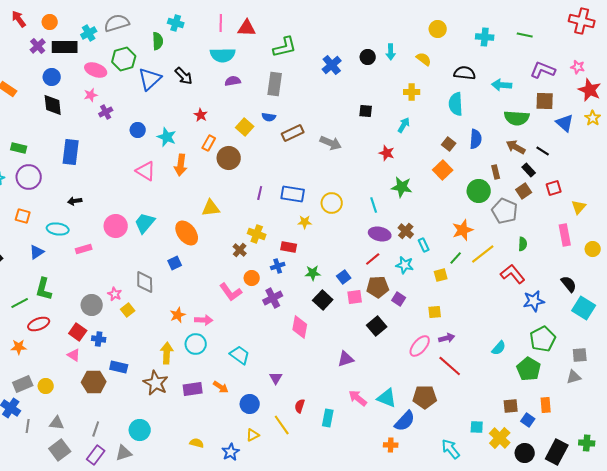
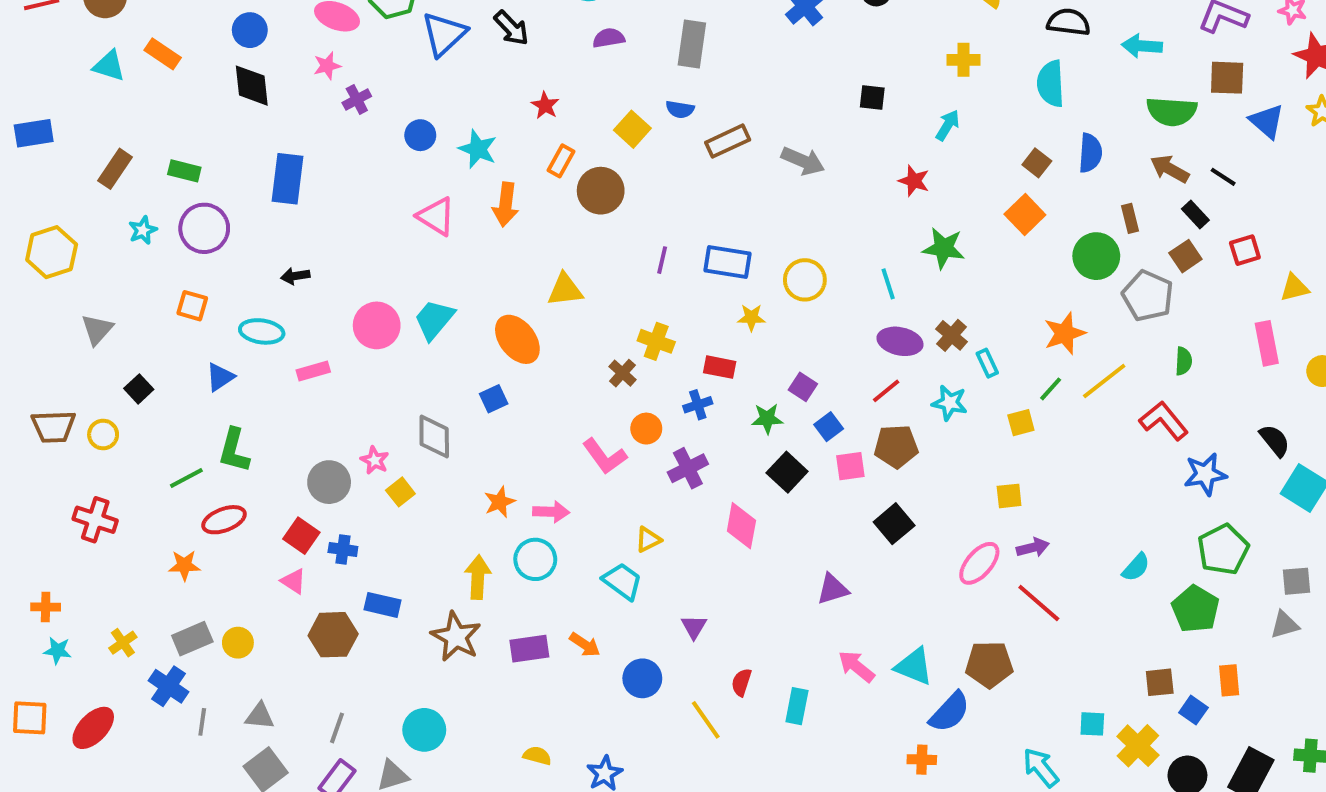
yellow triangle: (579, 207) -> (1295, 288), turned 35
purple square: (399, 299) -> (803, 387), moved
yellow triangle: (253, 435) -> (648, 540), moved

